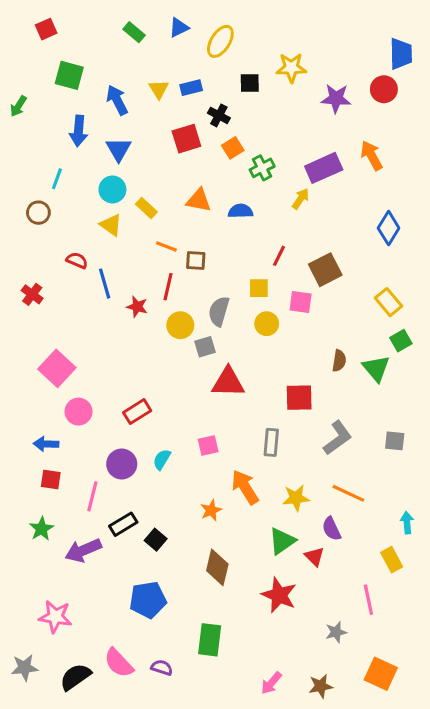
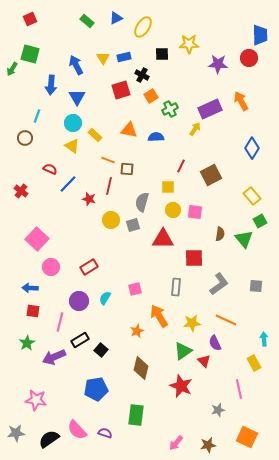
green square: (69, 75) -> (30, 54), moved
blue line: (105, 284) -> (68, 184), turned 60
pink square: (301, 302) -> (195, 212), moved
yellow circle: (180, 325) -> (111, 220), moved
red triangle: (228, 382) -> (163, 239), moved

